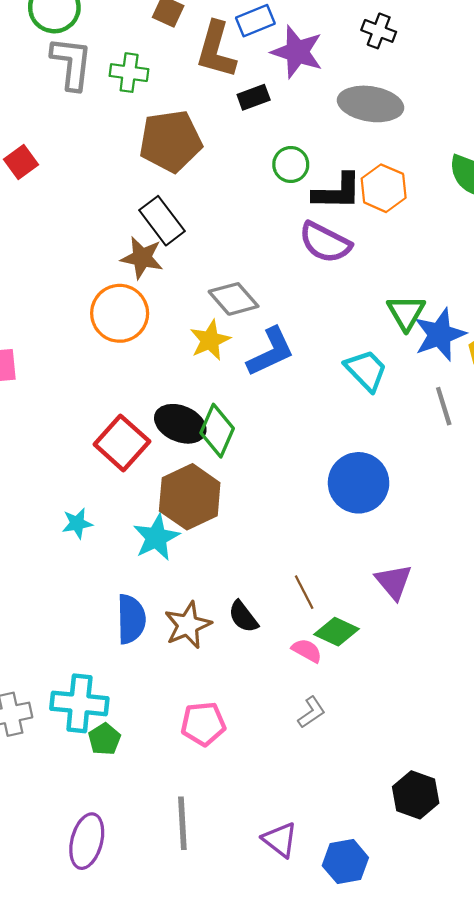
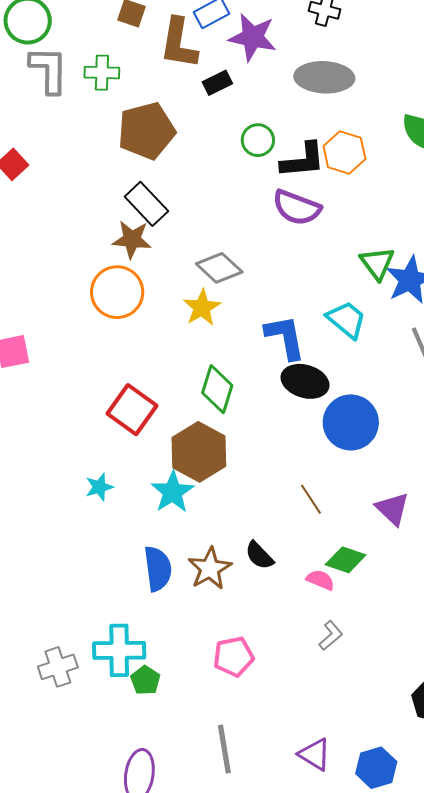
blue L-shape: (271, 352) -> (285, 337), moved, turned -69
black ellipse: (180, 424) -> (305, 381), moved
brown line: (304, 592) -> (311, 499), moved

